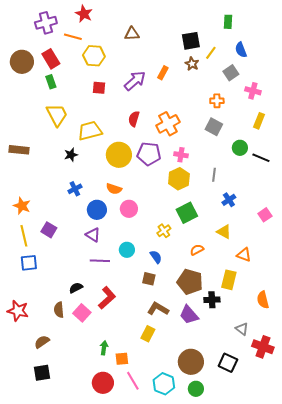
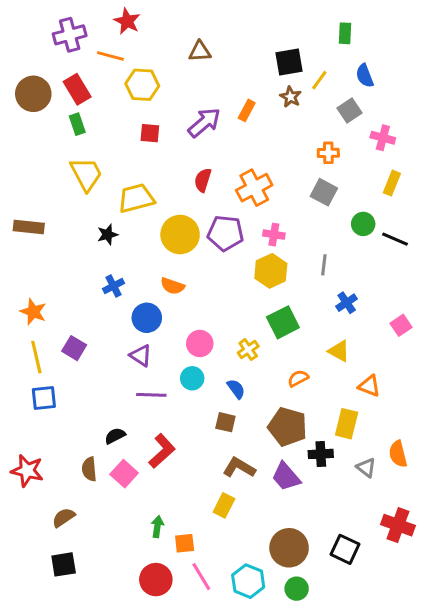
pink circle: (129, 209) -> (200, 343), moved
gray triangle: (242, 329) -> (366, 468), moved

